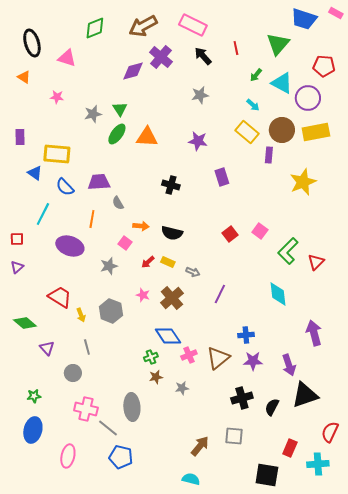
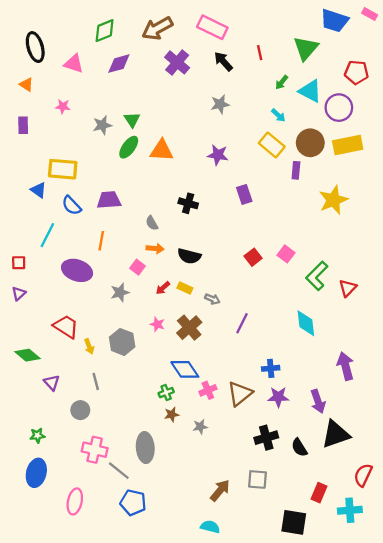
purple diamond: (133, 71) -> (119, 64), moved
purple rectangle: (20, 137) -> (23, 125), moved
gray semicircle: (118, 203) -> (152, 223), moved
black semicircle: (272, 407) -> (299, 448), turned -60

